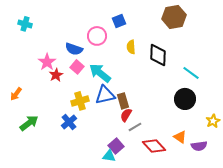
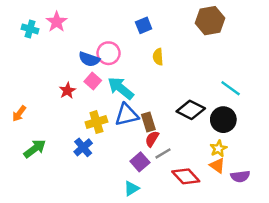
pink circle: (97, 36) -> (109, 53), moved
black diamond: (158, 55) -> (191, 110), moved, turned -65
pink star: (47, 62) -> (57, 22), moved
yellow star: (213, 121) -> (218, 149), moved
purple square: (116, 146) -> (140, 162), moved
cyan triangle: (109, 156) -> (131, 188), turned -40

